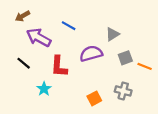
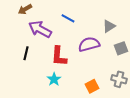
black line: (24, 63) -> (26, 53), turned 64
cyan star: (44, 89) -> (54, 79), moved

